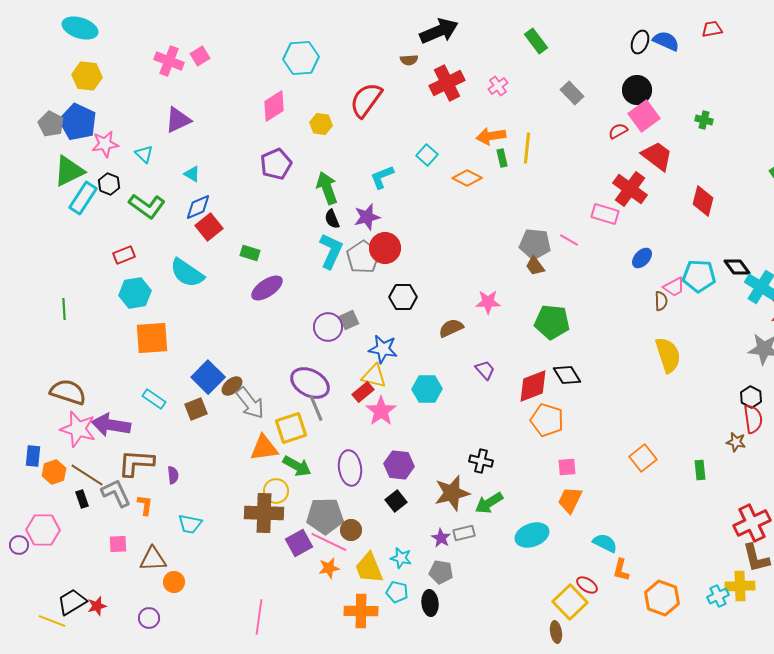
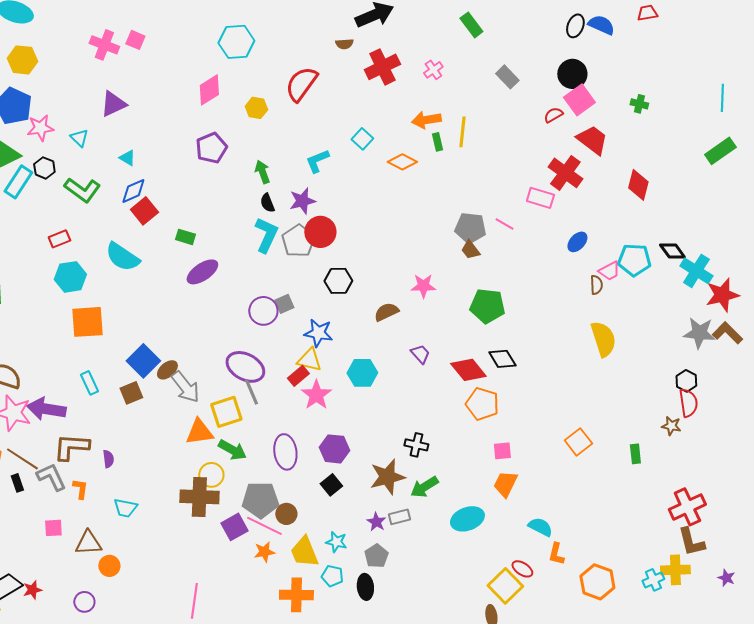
pink square: (200, 56) -> (135, 40), turned -36
green arrow: (327, 188) -> (262, 172), size x0.7
red diamond: (533, 386) -> (468, 370), turned 72
cyan rectangle: (154, 399) -> (89, 383), turned 30
gray pentagon: (441, 572) -> (376, 556), turned 30

